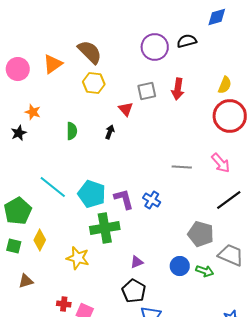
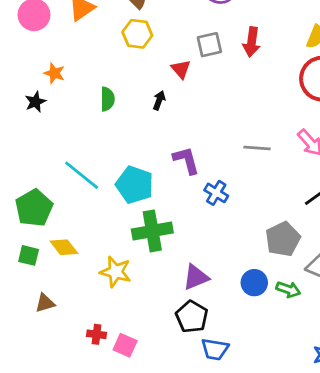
purple L-shape: (124, 199) -> (186, 160), moved
gray pentagon: (201, 234) -> (283, 239), turned 30
yellow diamond: (40, 240) -> (64, 247), turned -65
purple triangle: (137, 262) -> (196, 277), size x1.5

